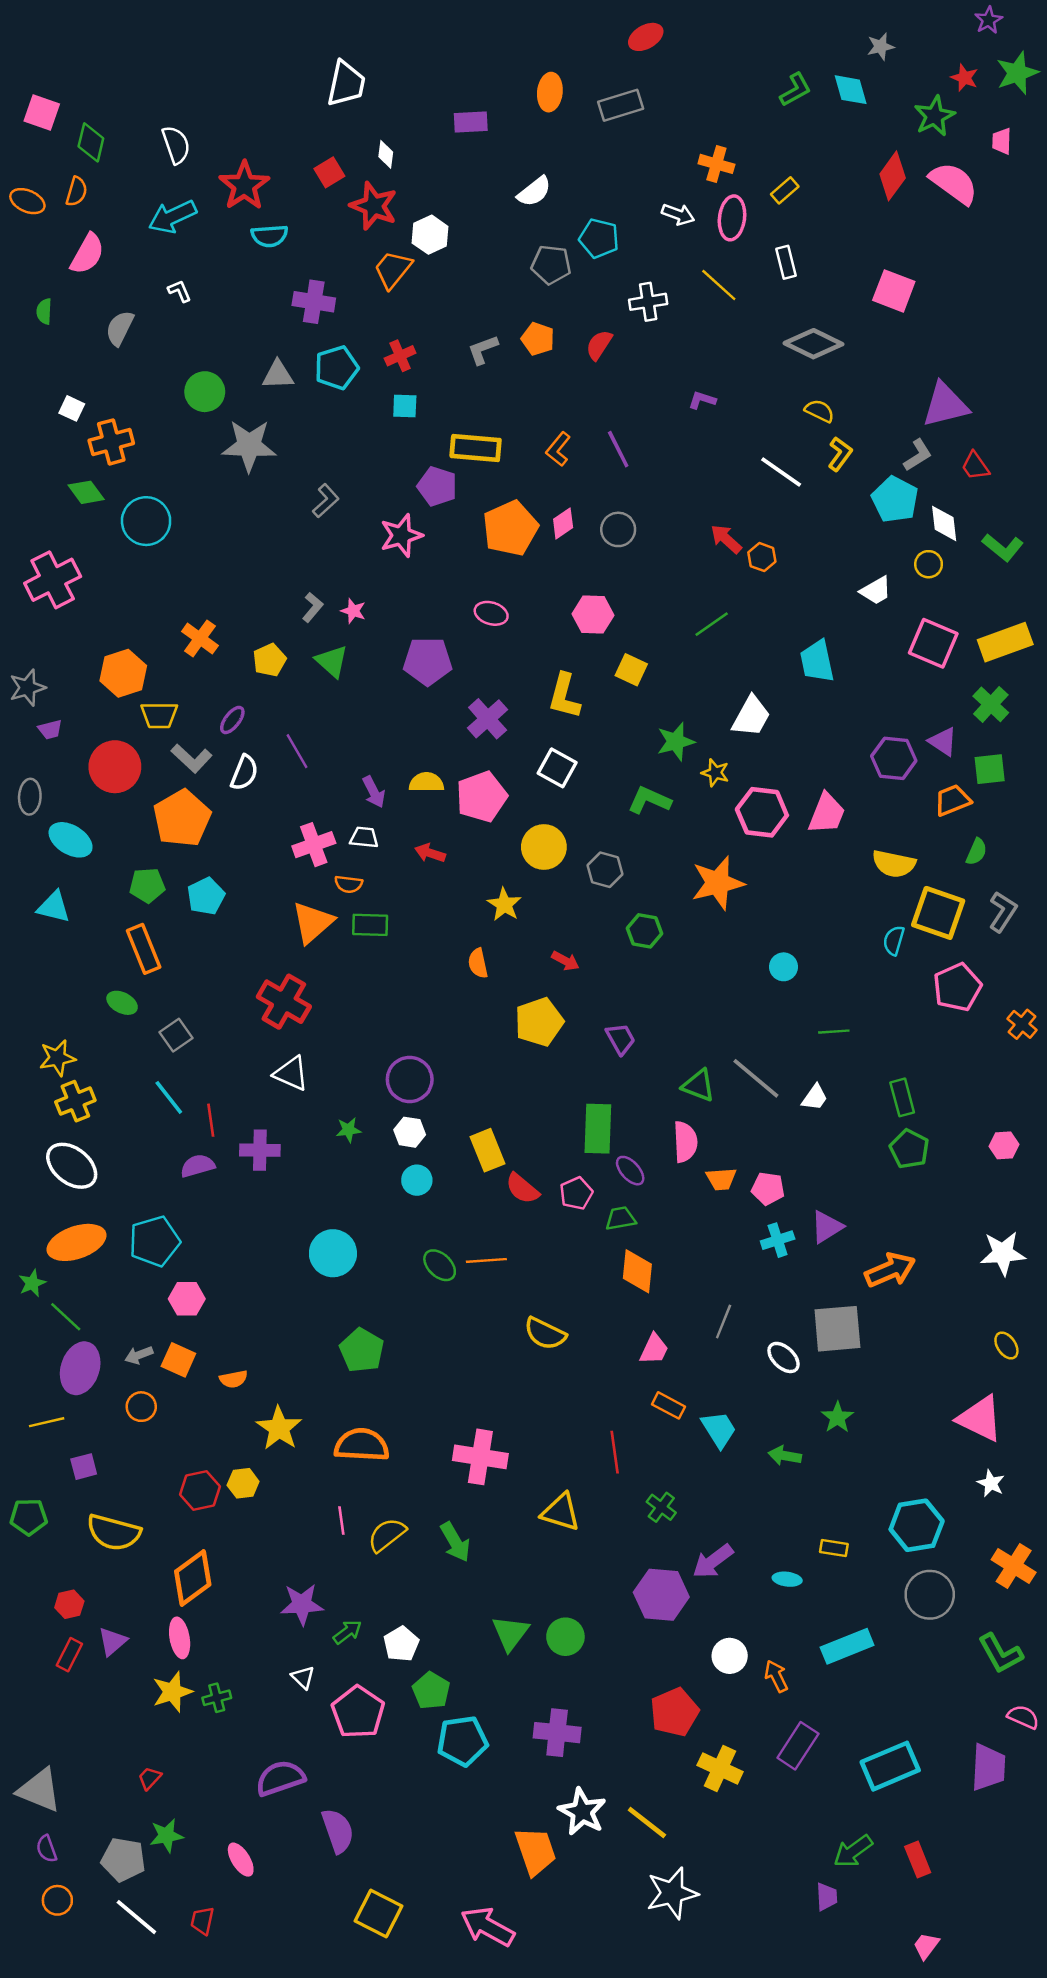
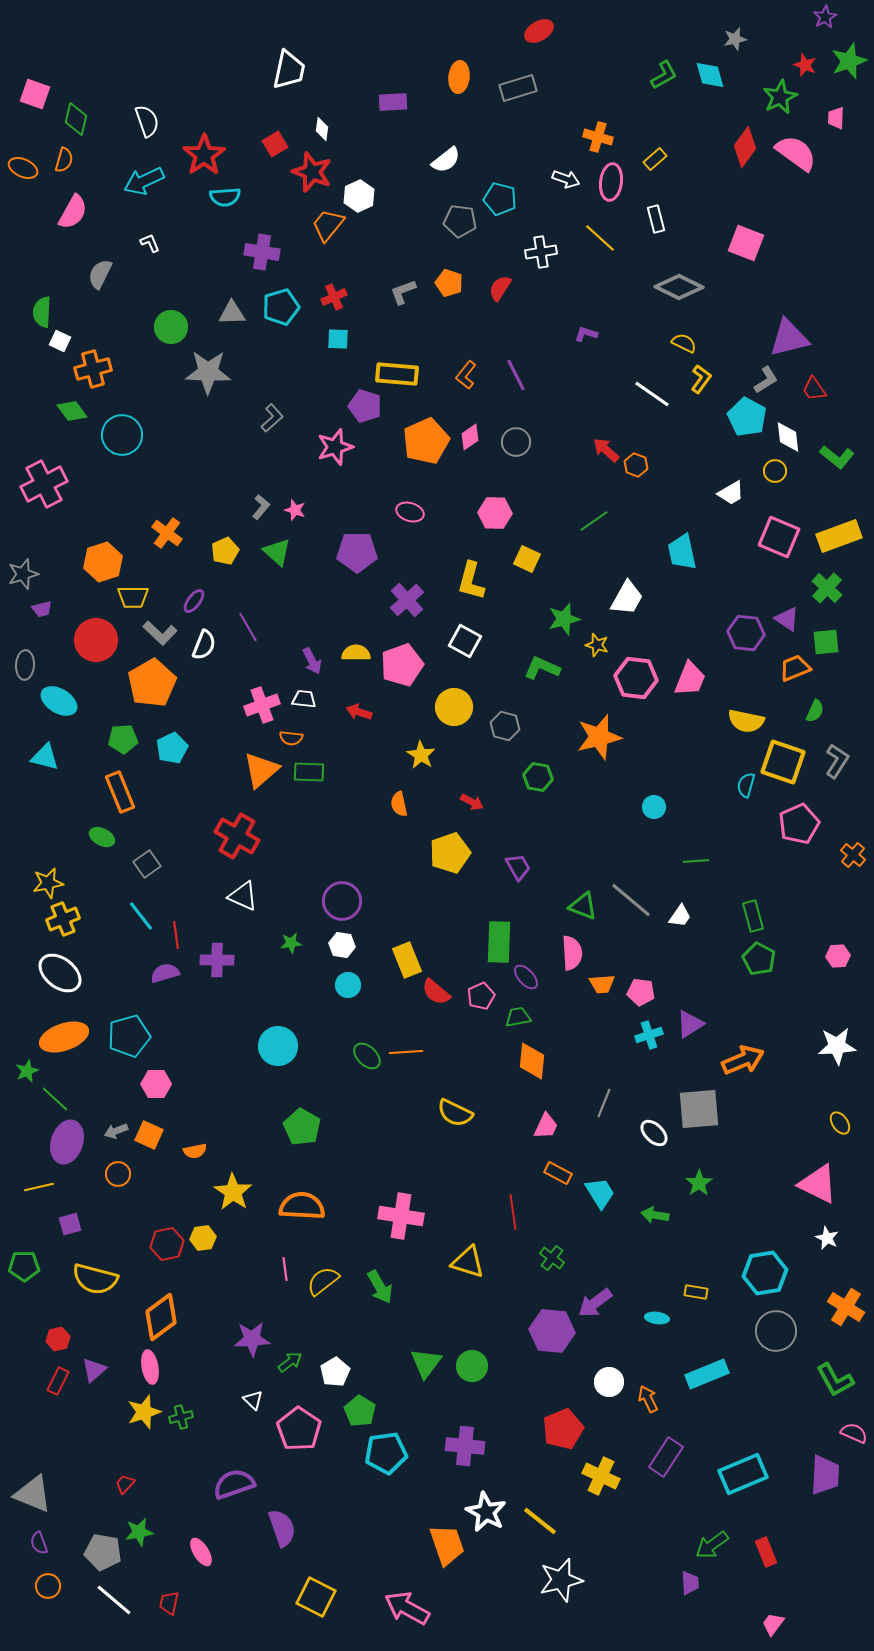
green semicircle: (44, 311) -> (42, 312), moved, size x1.4

